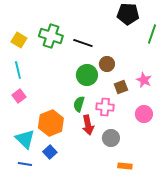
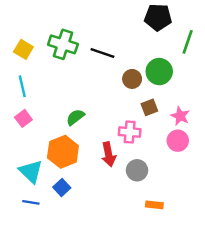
green circle: (87, 75) -> (159, 72), moved
pink star: (144, 80) -> (180, 116), moved
green semicircle: (79, 104) -> (75, 117), moved, turned 35

